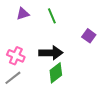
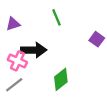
purple triangle: (23, 14) -> (13, 24), moved
black arrow: (51, 53) -> (34, 50), moved

